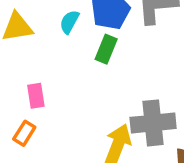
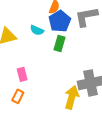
cyan semicircle: (69, 22) -> (37, 30), turned -88

